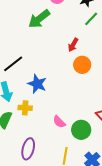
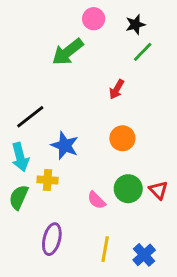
orange circle: (82, 65) -> (122, 138), moved
green circle: (81, 130) -> (128, 189), moved

